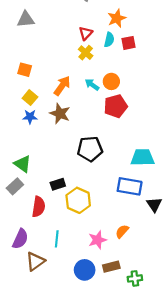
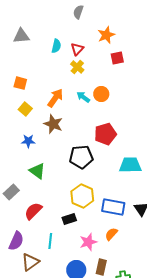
cyan semicircle: (109, 40) -> (56, 46), moved
red pentagon: (116, 106) -> (105, 134), moved
blue star: (30, 117) -> (28, 141), moved
green triangle: (22, 164) -> (37, 171), moved
black rectangle: (58, 184) -> (69, 219), moved
blue rectangle: (130, 186) -> (113, 207), moved
yellow hexagon: (78, 200) -> (82, 196), moved
red semicircle: (39, 207) -> (33, 211), turned -144
brown rectangle: (111, 267) -> (101, 267), turned -63

